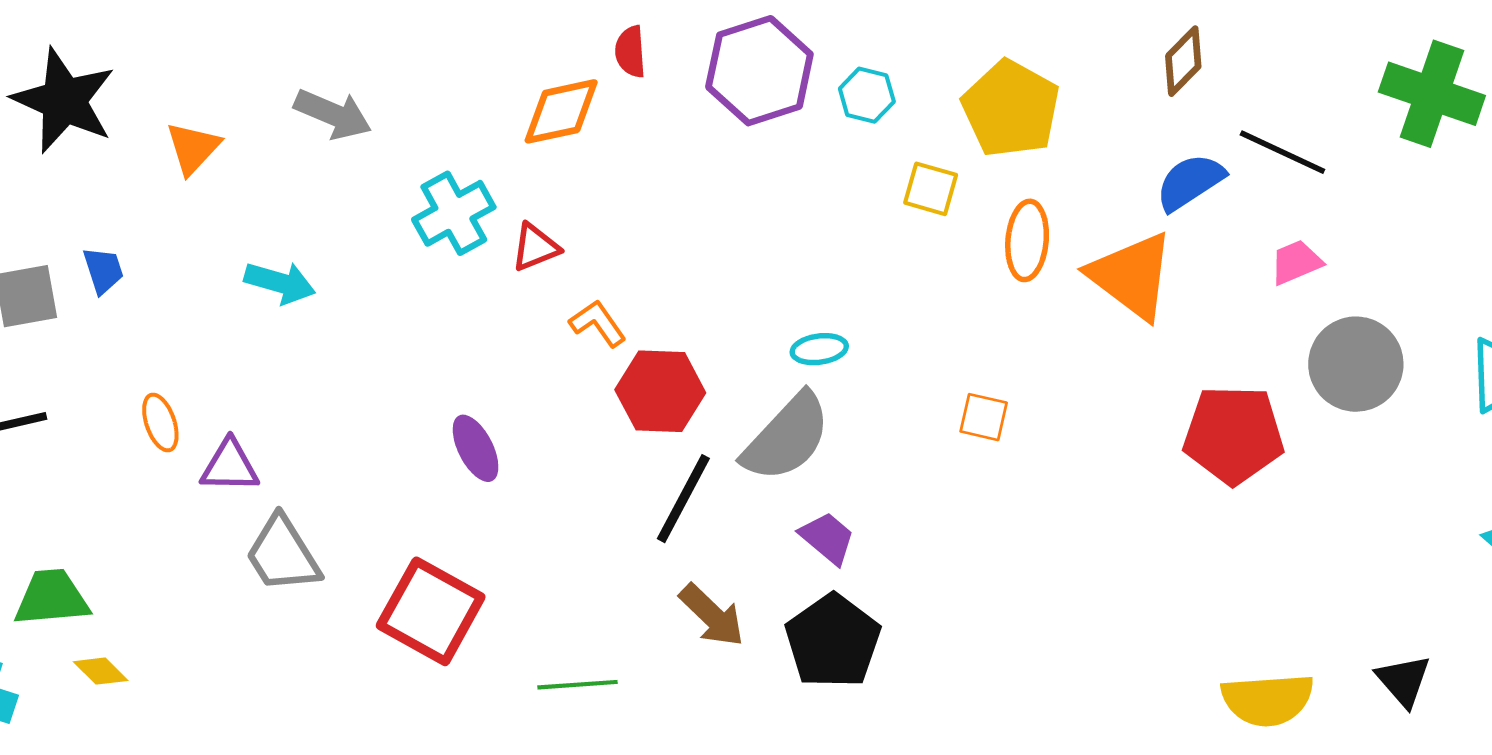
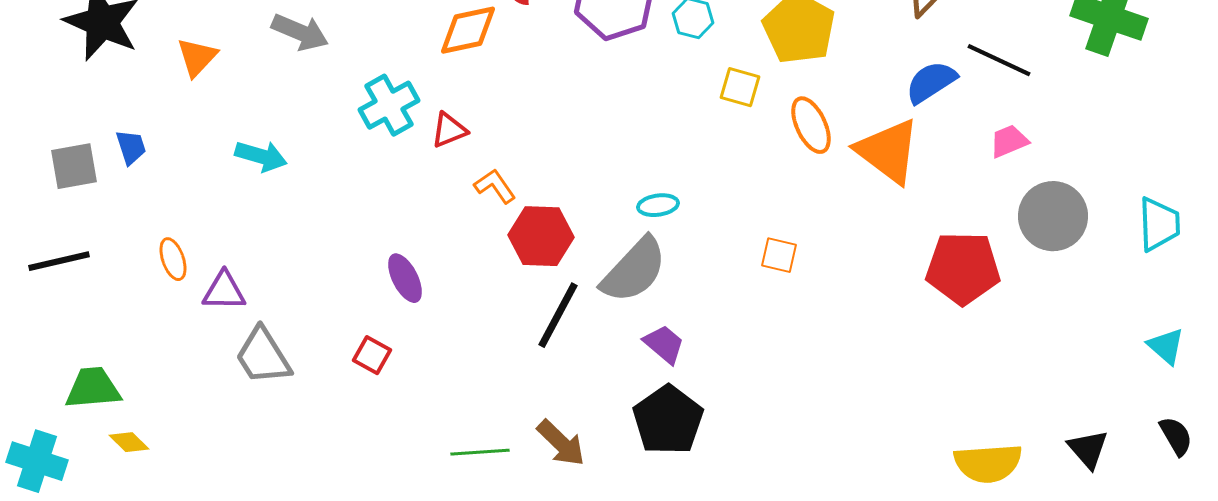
orange ellipse: (1027, 240) -> (811, 125), turned -30
red square: (431, 611) -> (372, 355), moved, size x0.5
brown arrow: (712, 615) -> (561, 443), moved

